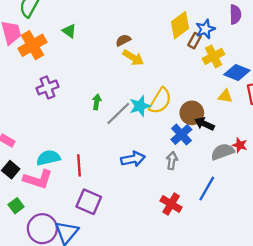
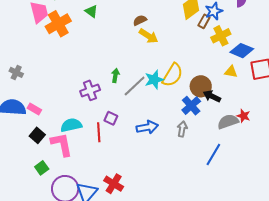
purple cross: (48, 87) -> (90, 90), moved
pink L-shape: (38, 179) -> (62, 144), turned -120
purple square: (89, 202) -> (111, 118), moved, size x0.6
red cross: (171, 204) -> (114, 184), moved

